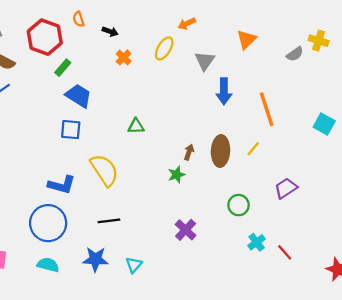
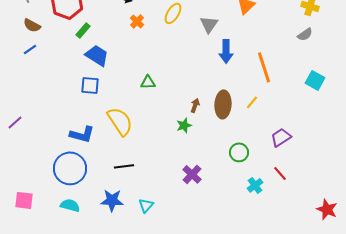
gray semicircle: (295, 54) -> (305, 34), moved
red line: (285, 252) -> (280, 173), moved

